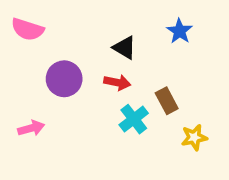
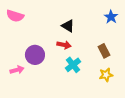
blue star: (180, 31) -> (111, 17), moved
purple circle: (64, 79) -> (35, 55), moved
brown rectangle: (167, 101) -> (104, 51), moved

